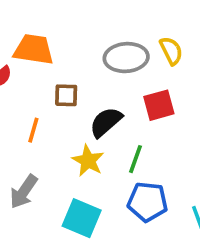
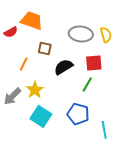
green line: (136, 159) -> (87, 85), moved
yellow star: (88, 161) -> (35, 90), moved

